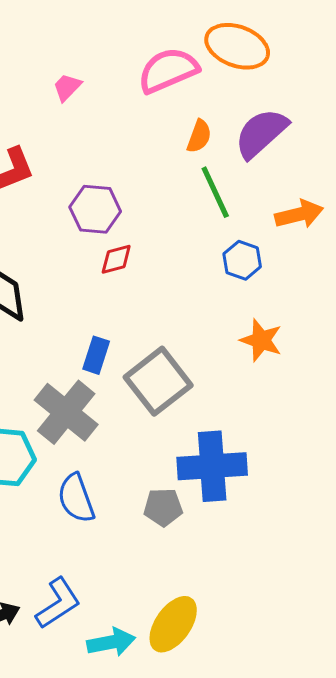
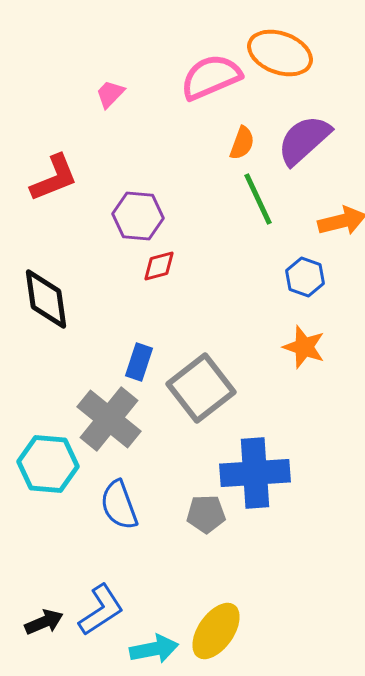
blue hexagon: (242, 260) -> (305, 277), moved

